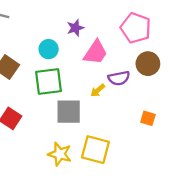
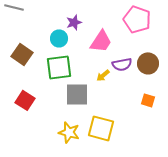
purple star: (75, 28) -> (74, 22), moved
brown circle: (148, 64) -> (148, 63), moved

